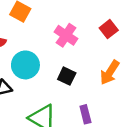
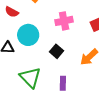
pink cross: (66, 35) -> (64, 21), turned 30

